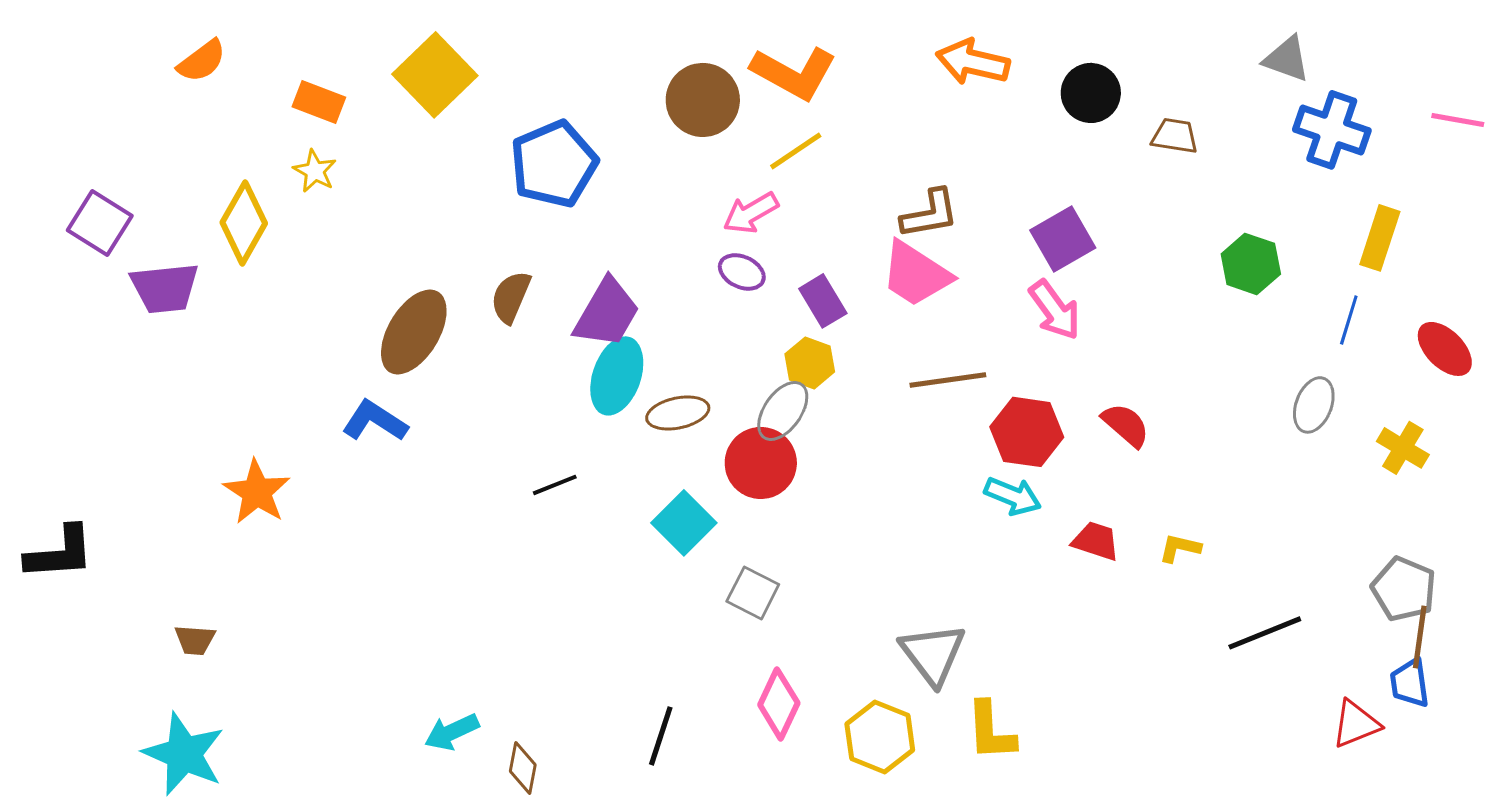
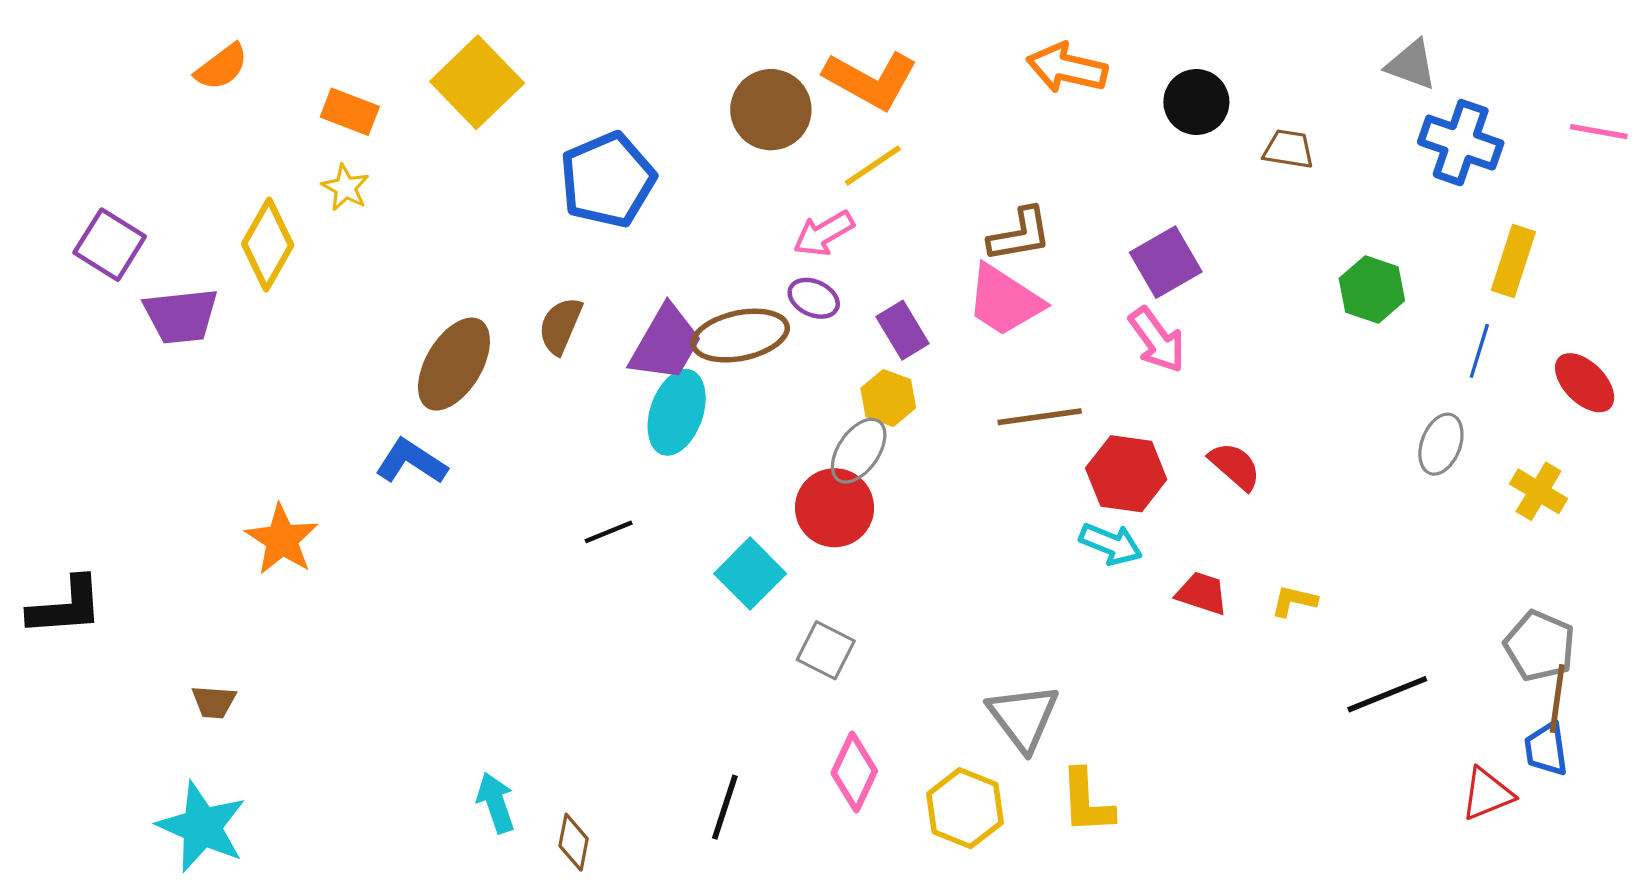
brown ellipse: (678, 413) -> (740, 336), moved, size x1.4
cyan arrow: (452, 732) -> (496, 803), turned 96

